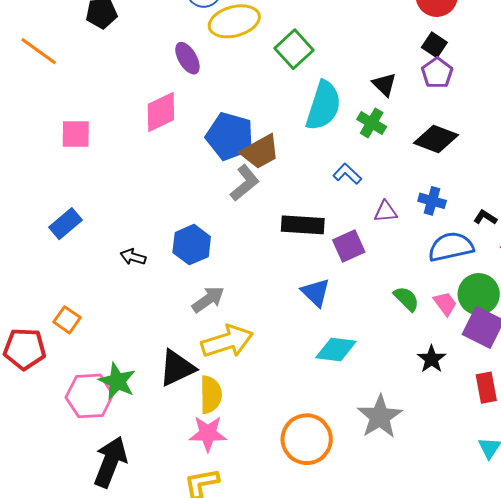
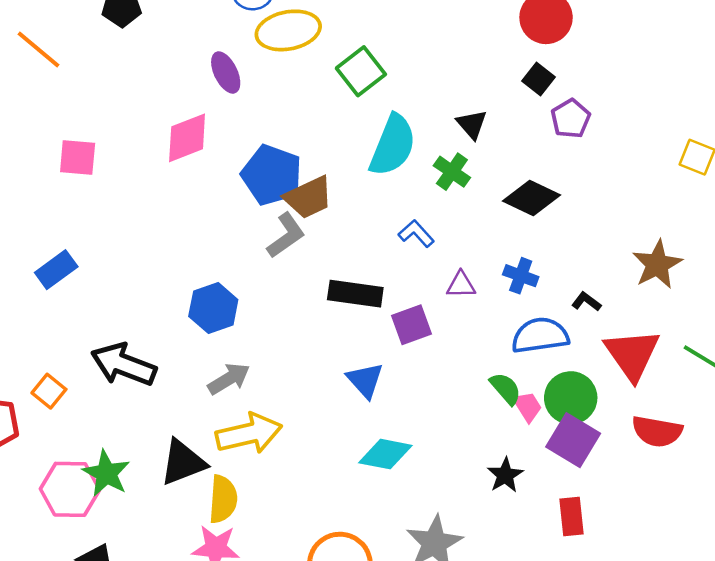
purple pentagon: (437, 73) -> (571, 119), moved
black arrow: (133, 257) -> (124, 365), moved, size x2.0
green semicircle: (406, 299) -> (506, 389), moved

